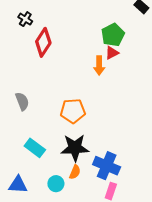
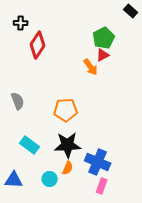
black cross: (25, 19) -> (21, 23), turned -32
orange arrow: (99, 65) -> (91, 67), turned -36

